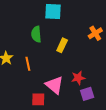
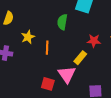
yellow rectangle: (62, 45) -> (80, 58), moved
red star: (78, 78) -> (94, 41), moved

